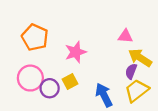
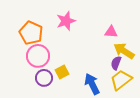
pink star: (76, 52) -> (66, 21), moved
pink circle: (30, 78) -> (38, 56), moved

